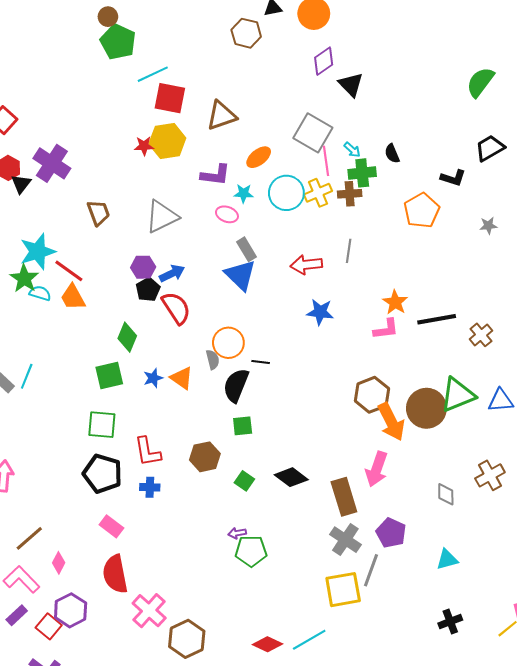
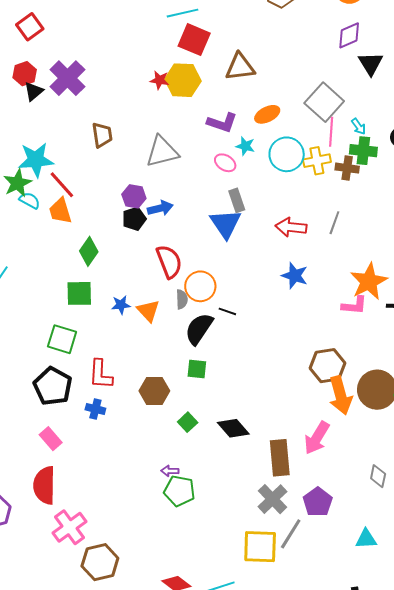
orange star: (395, 302) -> (369, 282), size x1.5
red semicircle: (176, 308) -> (169, 262), moved
green diamond: (127, 337) -> (89, 251), moved

